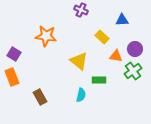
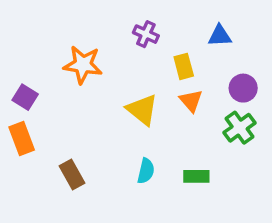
purple cross: (81, 10) -> (146, 34), moved
yellow rectangle: (102, 37) -> (184, 66), turned 32
orange triangle: (116, 56) -> (191, 101), moved, turned 40
green rectangle: (99, 80) -> (196, 176), moved

